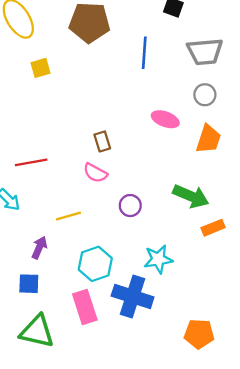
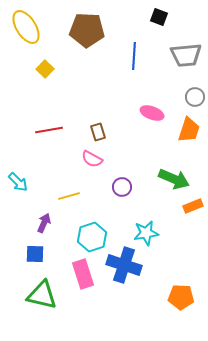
yellow square: (40, 68) -> (45, 69), turned -30
gray circle: (205, 95) -> (195, 97), moved
red line: (31, 162) -> (49, 130), moved

